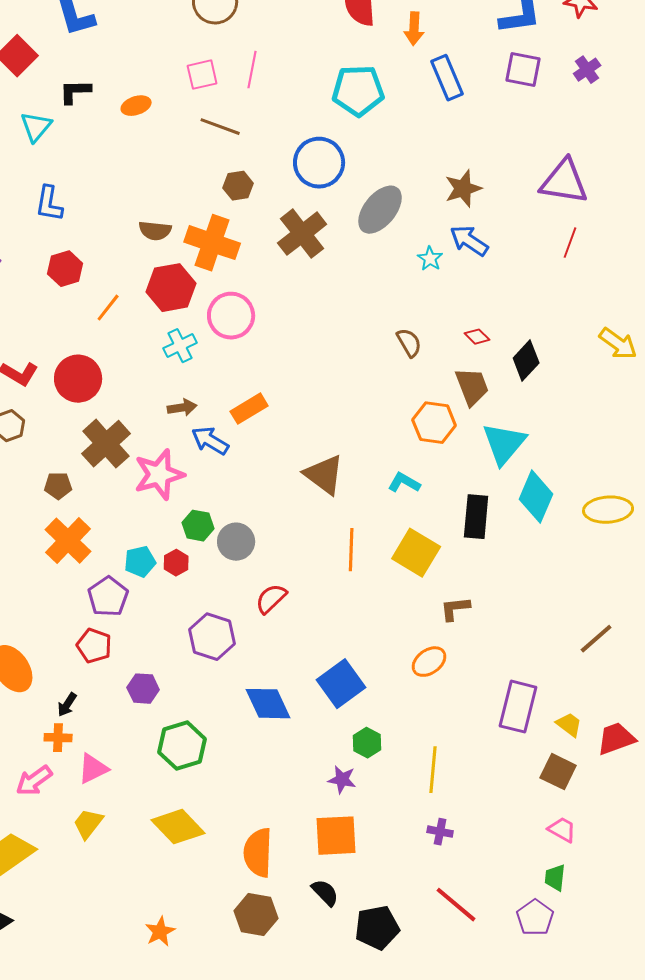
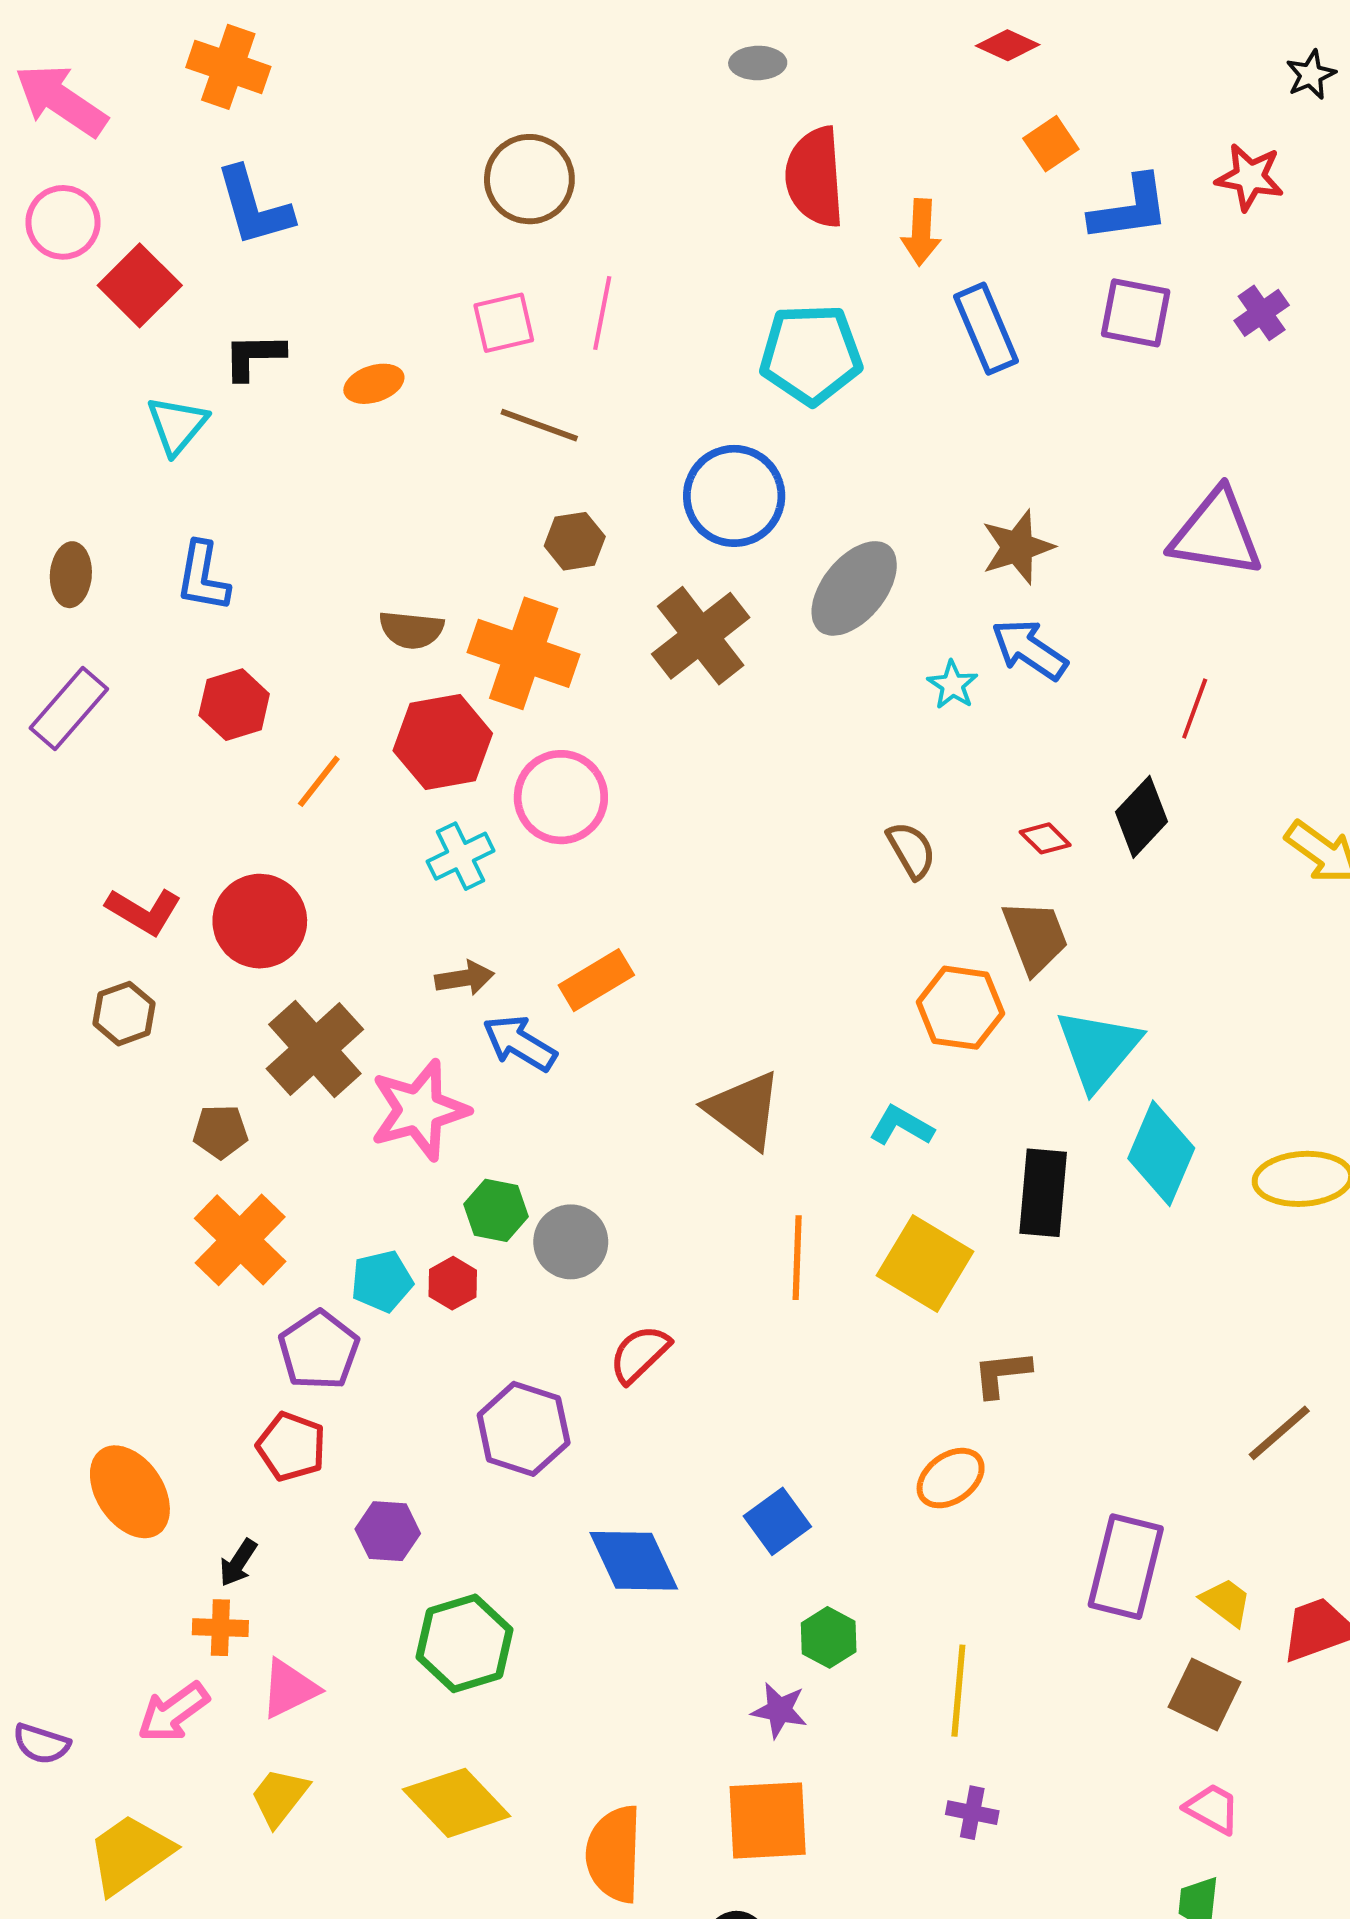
red line: (570, 243) -> (1195, 709), moved
black diamond: (526, 361) -> (1141, 817), moved
blue square: (341, 684) -> (777, 1521), size x0.7

